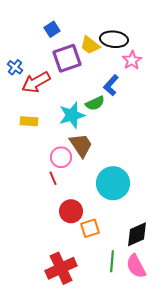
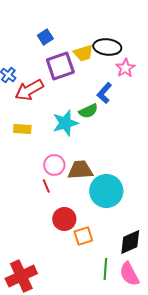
yellow trapezoid: (90, 45) -> (83, 53), turned -55
brown trapezoid: (81, 145) -> (80, 170), moved, turned -60
red cross: (61, 268) -> (21, 276), moved

